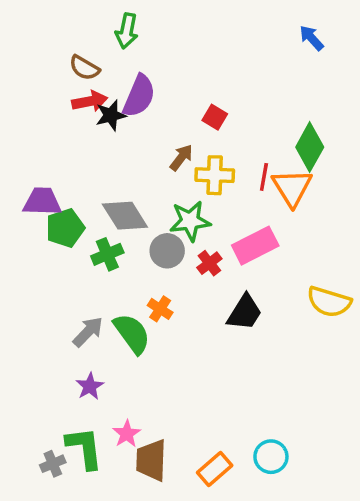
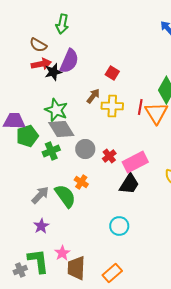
green star: (190, 221) -> (56, 110), moved, turned 30
pink rectangle: (255, 246) -> (135, 162), moved
cyan circle: (271, 457) -> (119, 226), moved

